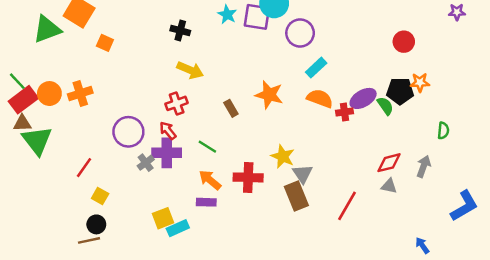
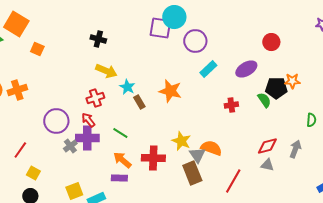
cyan star: (227, 14) -> (127, 87), moved
red circle: (404, 42) -> (271, 42), moved
orange semicircle: (320, 98) -> (211, 148), moved
purple ellipse: (363, 98) -> (246, 69), moved
yellow square: (163, 218) -> (74, 191), moved

